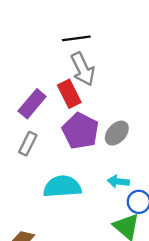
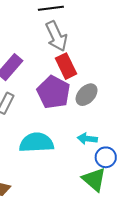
red rectangle: (69, 94) -> (66, 66), moved

